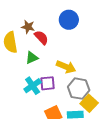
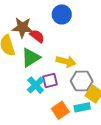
brown star: (28, 27) -> (22, 28), size x1.5
green triangle: (32, 58) -> (31, 58), size x1.5

